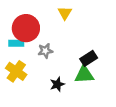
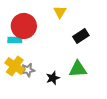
gray star: (45, 51) -> (28, 70), moved
black rectangle: (89, 58) -> (81, 36), moved

